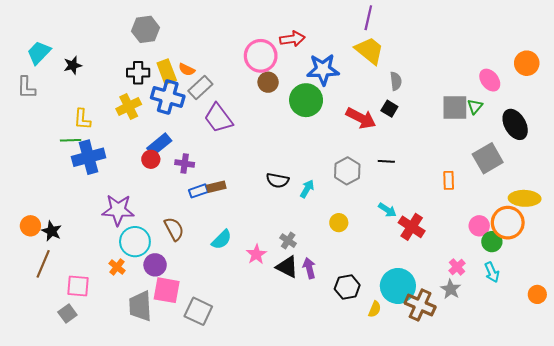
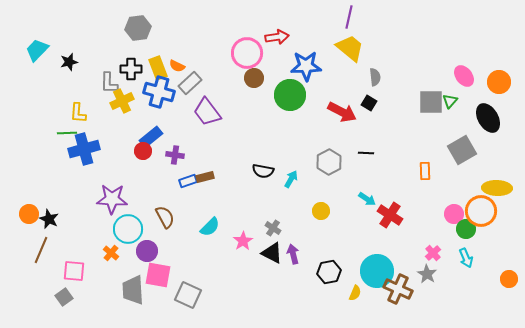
orange circle: (527, 63) -> (499, 82), moved
gray L-shape: (26, 87) -> (109, 83), moved

